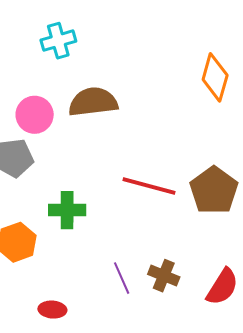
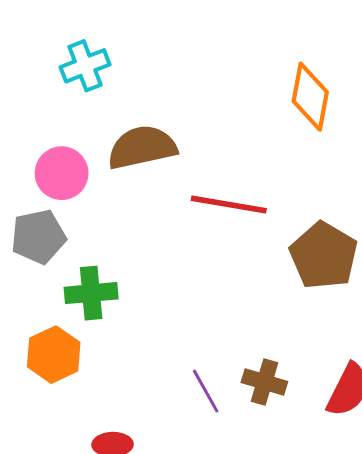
red line: (149, 186) -> (229, 205), moved
green cross: (67, 210) -> (91, 293), moved

